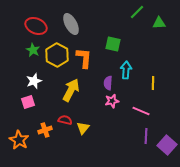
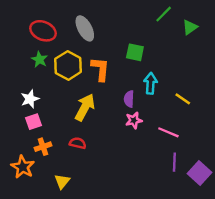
green triangle: (159, 23) -> (190, 27), turned -32
white star: (34, 81) -> (30, 99), moved
yellow line: (153, 83) -> (183, 99), turned -56
yellow triangle: (83, 128) -> (62, 181), moved
orange cross: (45, 130) -> (43, 147), moved

